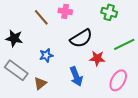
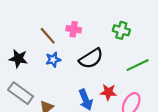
blue star: (46, 55) -> (53, 60), moved
red star: (97, 58) -> (108, 92), moved

